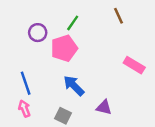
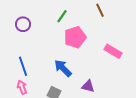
purple circle: (38, 33) -> (23, 24), moved
pink pentagon: (64, 48) -> (75, 37), moved

